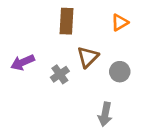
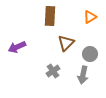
gray cross: (60, 74) -> (53, 71), moved
gray arrow: (105, 114) -> (83, 75), moved

